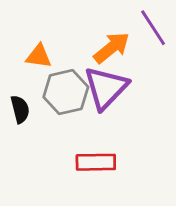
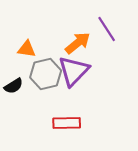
black semicircle: (20, 109) -> (14, 86), turned 72

